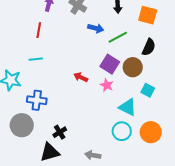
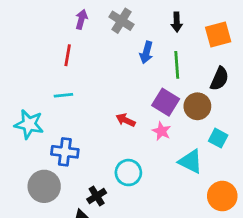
orange square: (148, 15) -> (218, 35), turned -30
blue arrow: (96, 28) -> (146, 52), turned 91
green line: (118, 37) -> (177, 65), turned -66
cyan circle: (122, 131) -> (128, 173), moved

